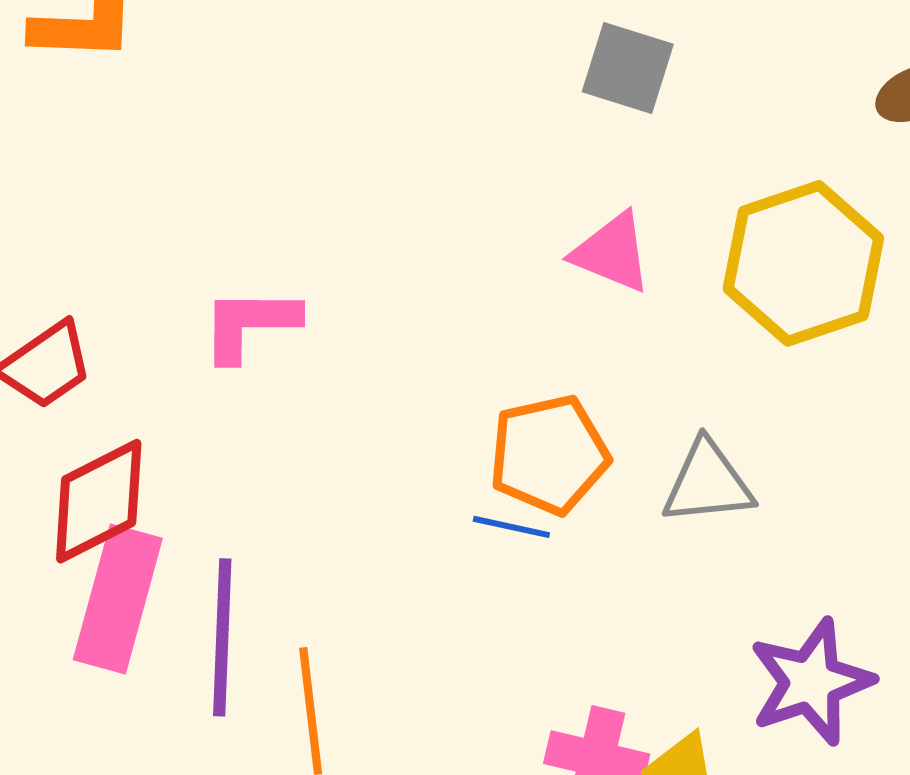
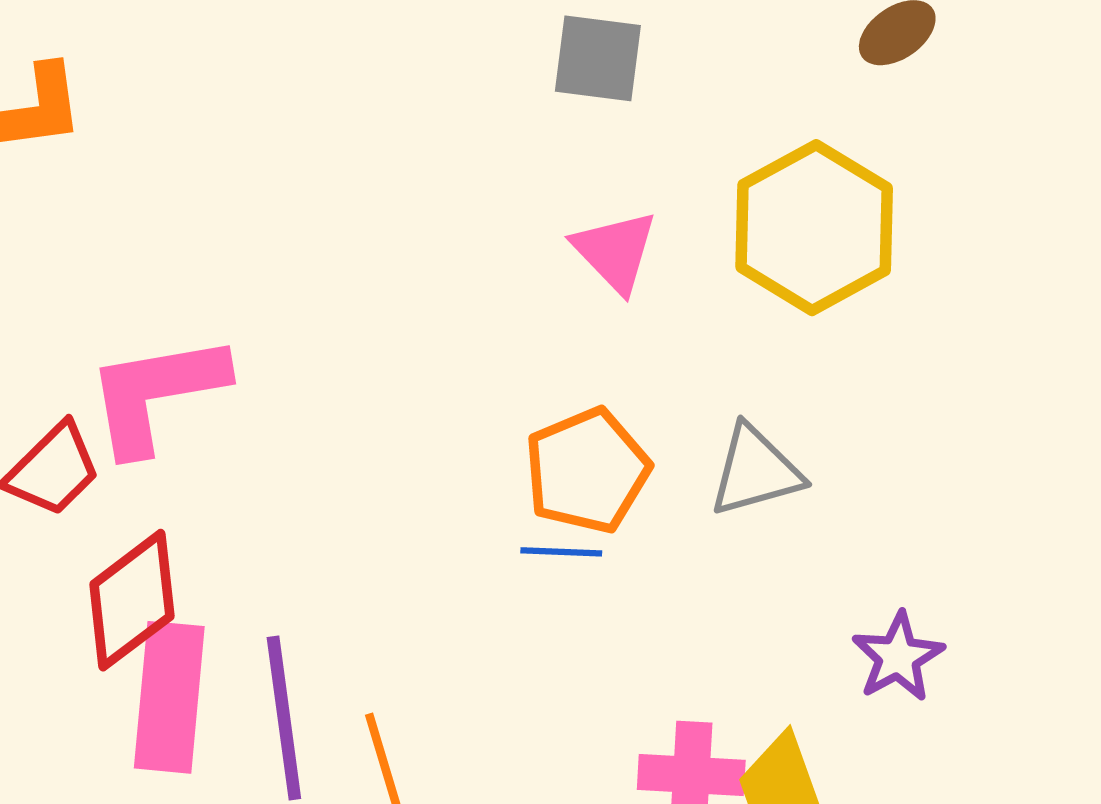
pink triangle: (612, 253) -> (615, 251), turned 34
pink L-shape: (250, 324) -> (156, 393), moved, size x1.4
purple star: (811, 682) -> (898, 657), size x0.7

